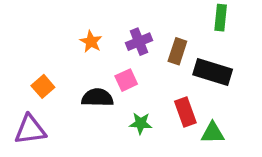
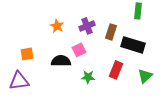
orange square: (43, 86) -> (27, 54), turned 32
red rectangle: (185, 112) -> (116, 70), turned 42
green triangle: (213, 133) -> (145, 76), moved, turned -42

